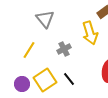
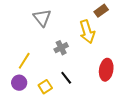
yellow line: (29, 50) -> (24, 61), moved
yellow square: (45, 80) -> (45, 87), moved, size x0.6

